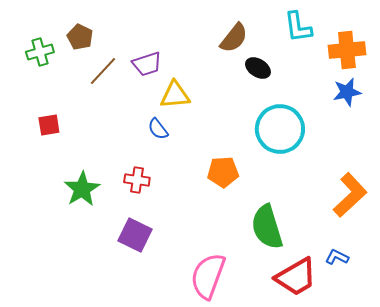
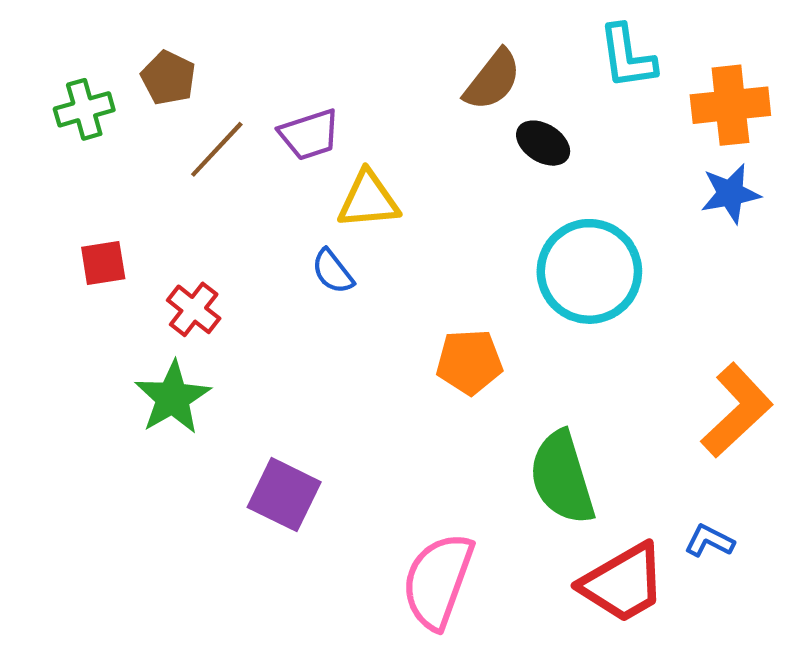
red cross: (137, 180) -> (194, 309), moved, turned 30

